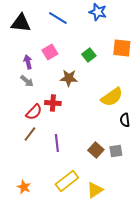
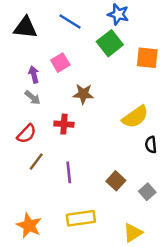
green square: (89, 55) -> (110, 43), moved, size x1.5
red semicircle: (34, 112) -> (27, 134), moved
gray square: (116, 151) -> (147, 192), moved, turned -32
yellow rectangle: (67, 181) -> (81, 218), turned 30
orange star: (24, 187) -> (29, 225), size x1.5
yellow triangle: (95, 190) -> (133, 233), moved

